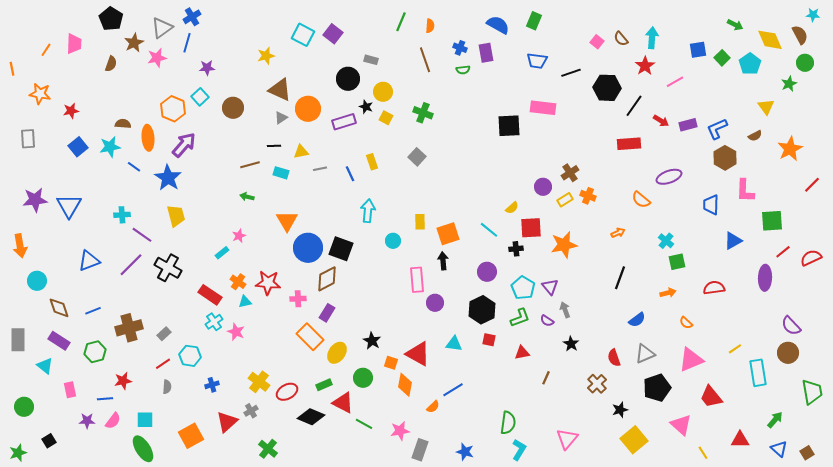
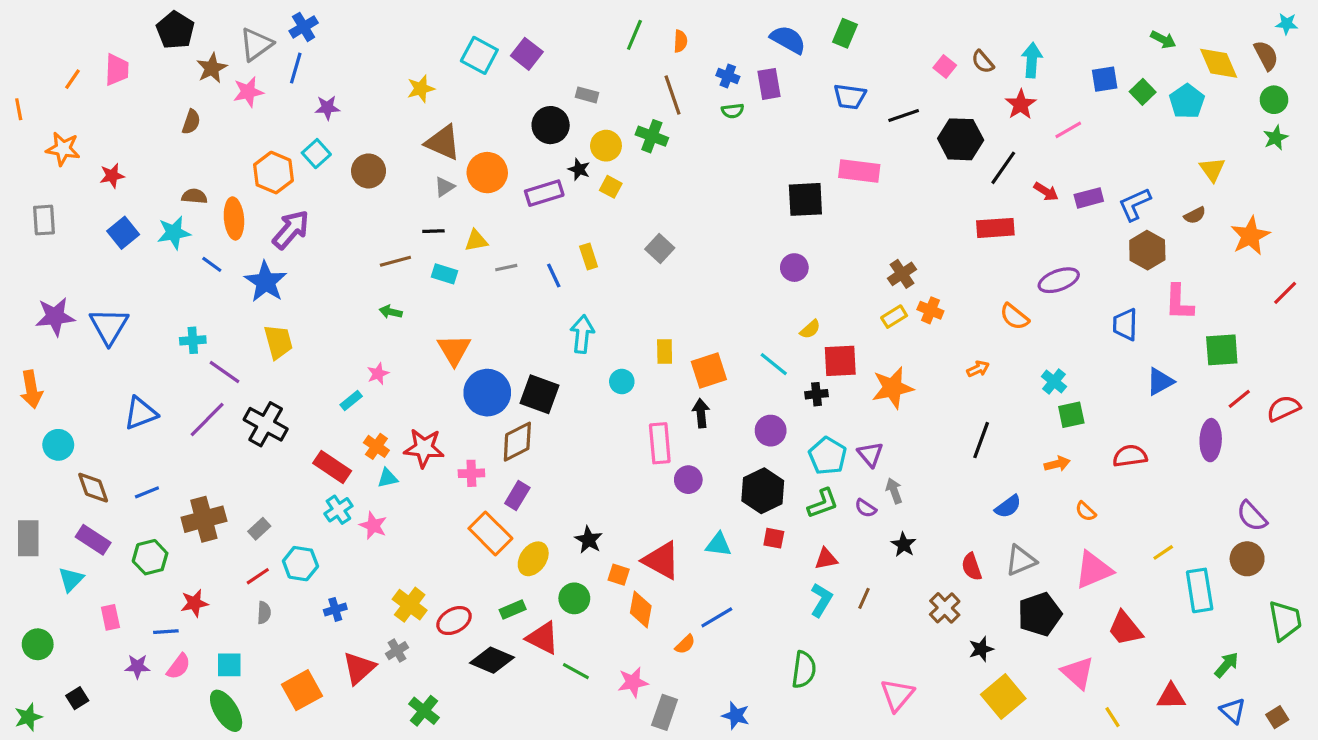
brown semicircle: (111, 64) -> (191, 122), moved
green star: (789, 84) -> (1276, 138), moved
green cross: (423, 113) -> (652, 136), moved
purple circle: (543, 187) -> (794, 268), moved
cyan triangle: (45, 366) -> (71, 579), turned 36
cyan L-shape: (519, 450) -> (821, 600), moved

